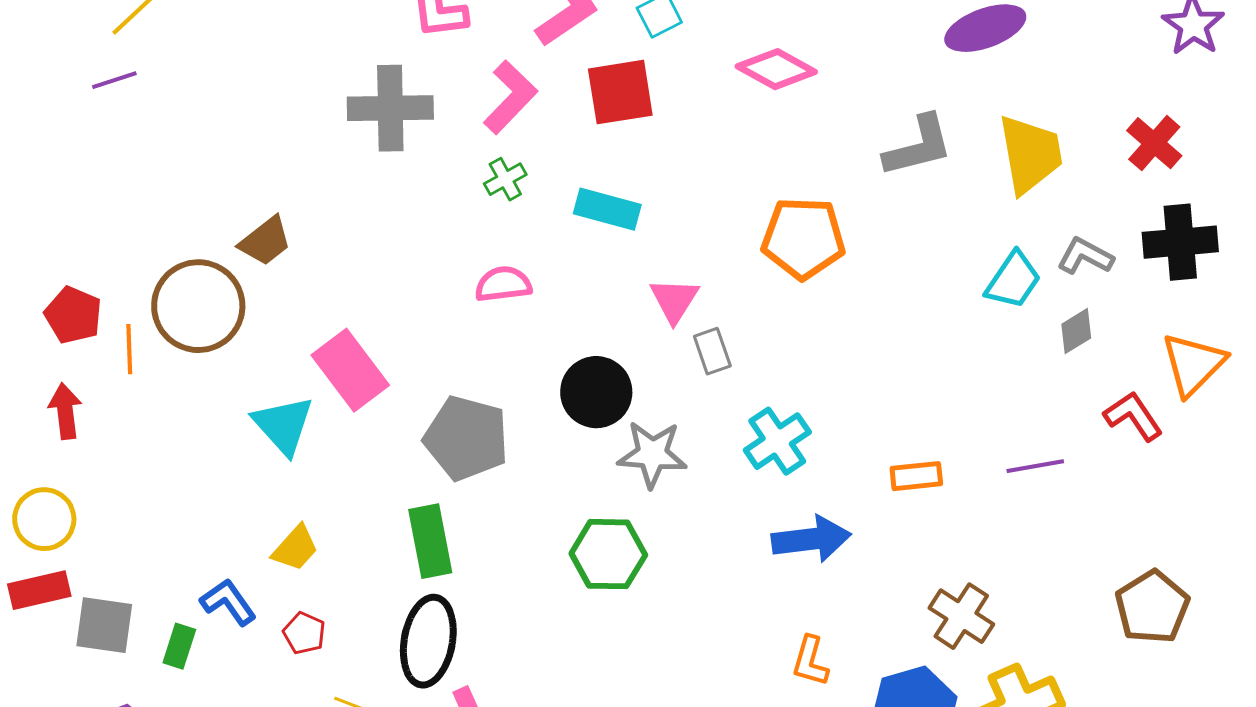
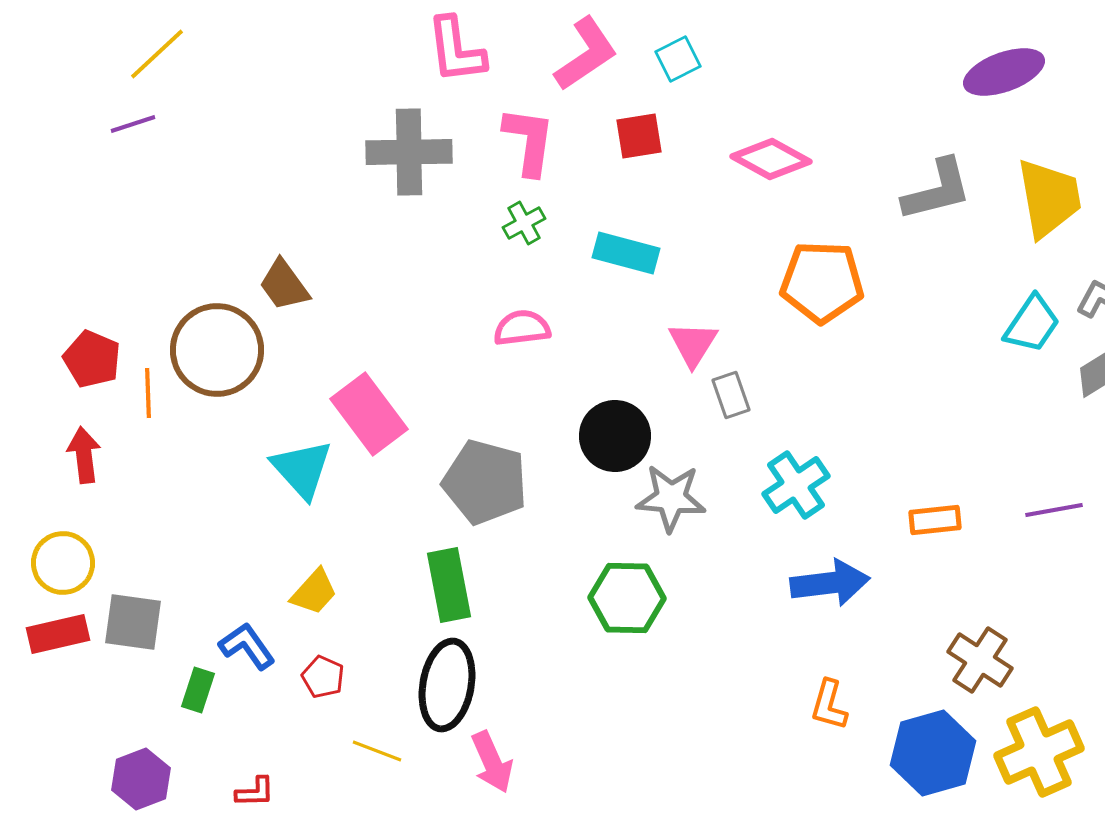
pink diamond: (776, 69) -> (771, 159), moved
red square: (620, 92) -> (639, 136), size x0.7
pink L-shape: (510, 97) -> (529, 141), turned -36
brown trapezoid: (265, 241) -> (284, 285), turned 92
gray square: (104, 625) -> (133, 622), moved

